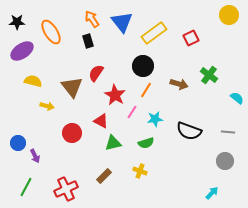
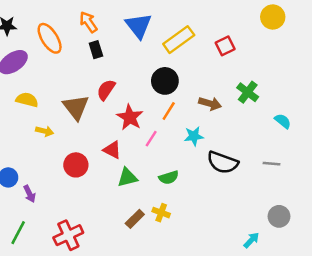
orange arrow: (92, 19) -> (88, 22), moved
cyan star: (155, 119) -> (194, 136), moved
gray circle: (225, 161) -> (279, 216), moved
brown rectangle: (104, 176) -> (135, 219), moved

